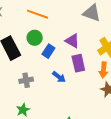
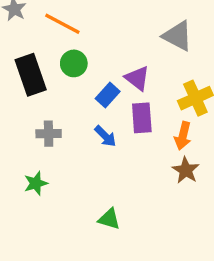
orange line: (37, 14) -> (62, 24), moved
blue rectangle: (48, 51) -> (108, 95), moved

